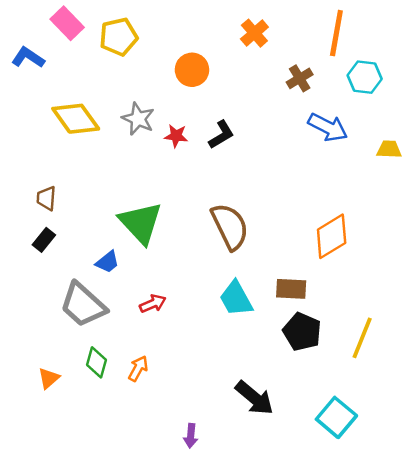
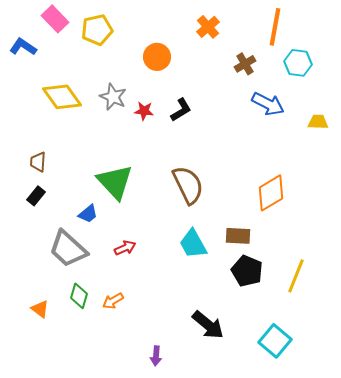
orange arrow: (138, 368) -> (113, 301), turned -150
orange triangle: (49, 378) -> (40, 309), turned -42

